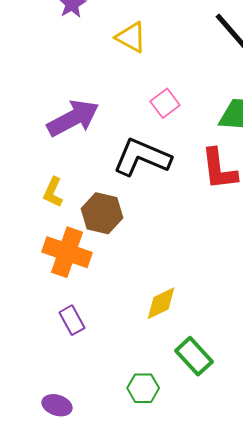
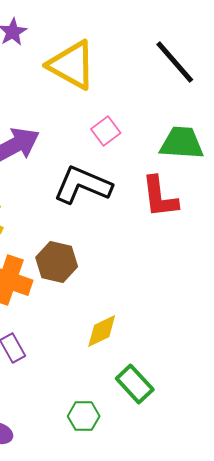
yellow triangle: (131, 37) -> (72, 65), size x1.6
brown hexagon: (102, 213) -> (57, 262), moved

